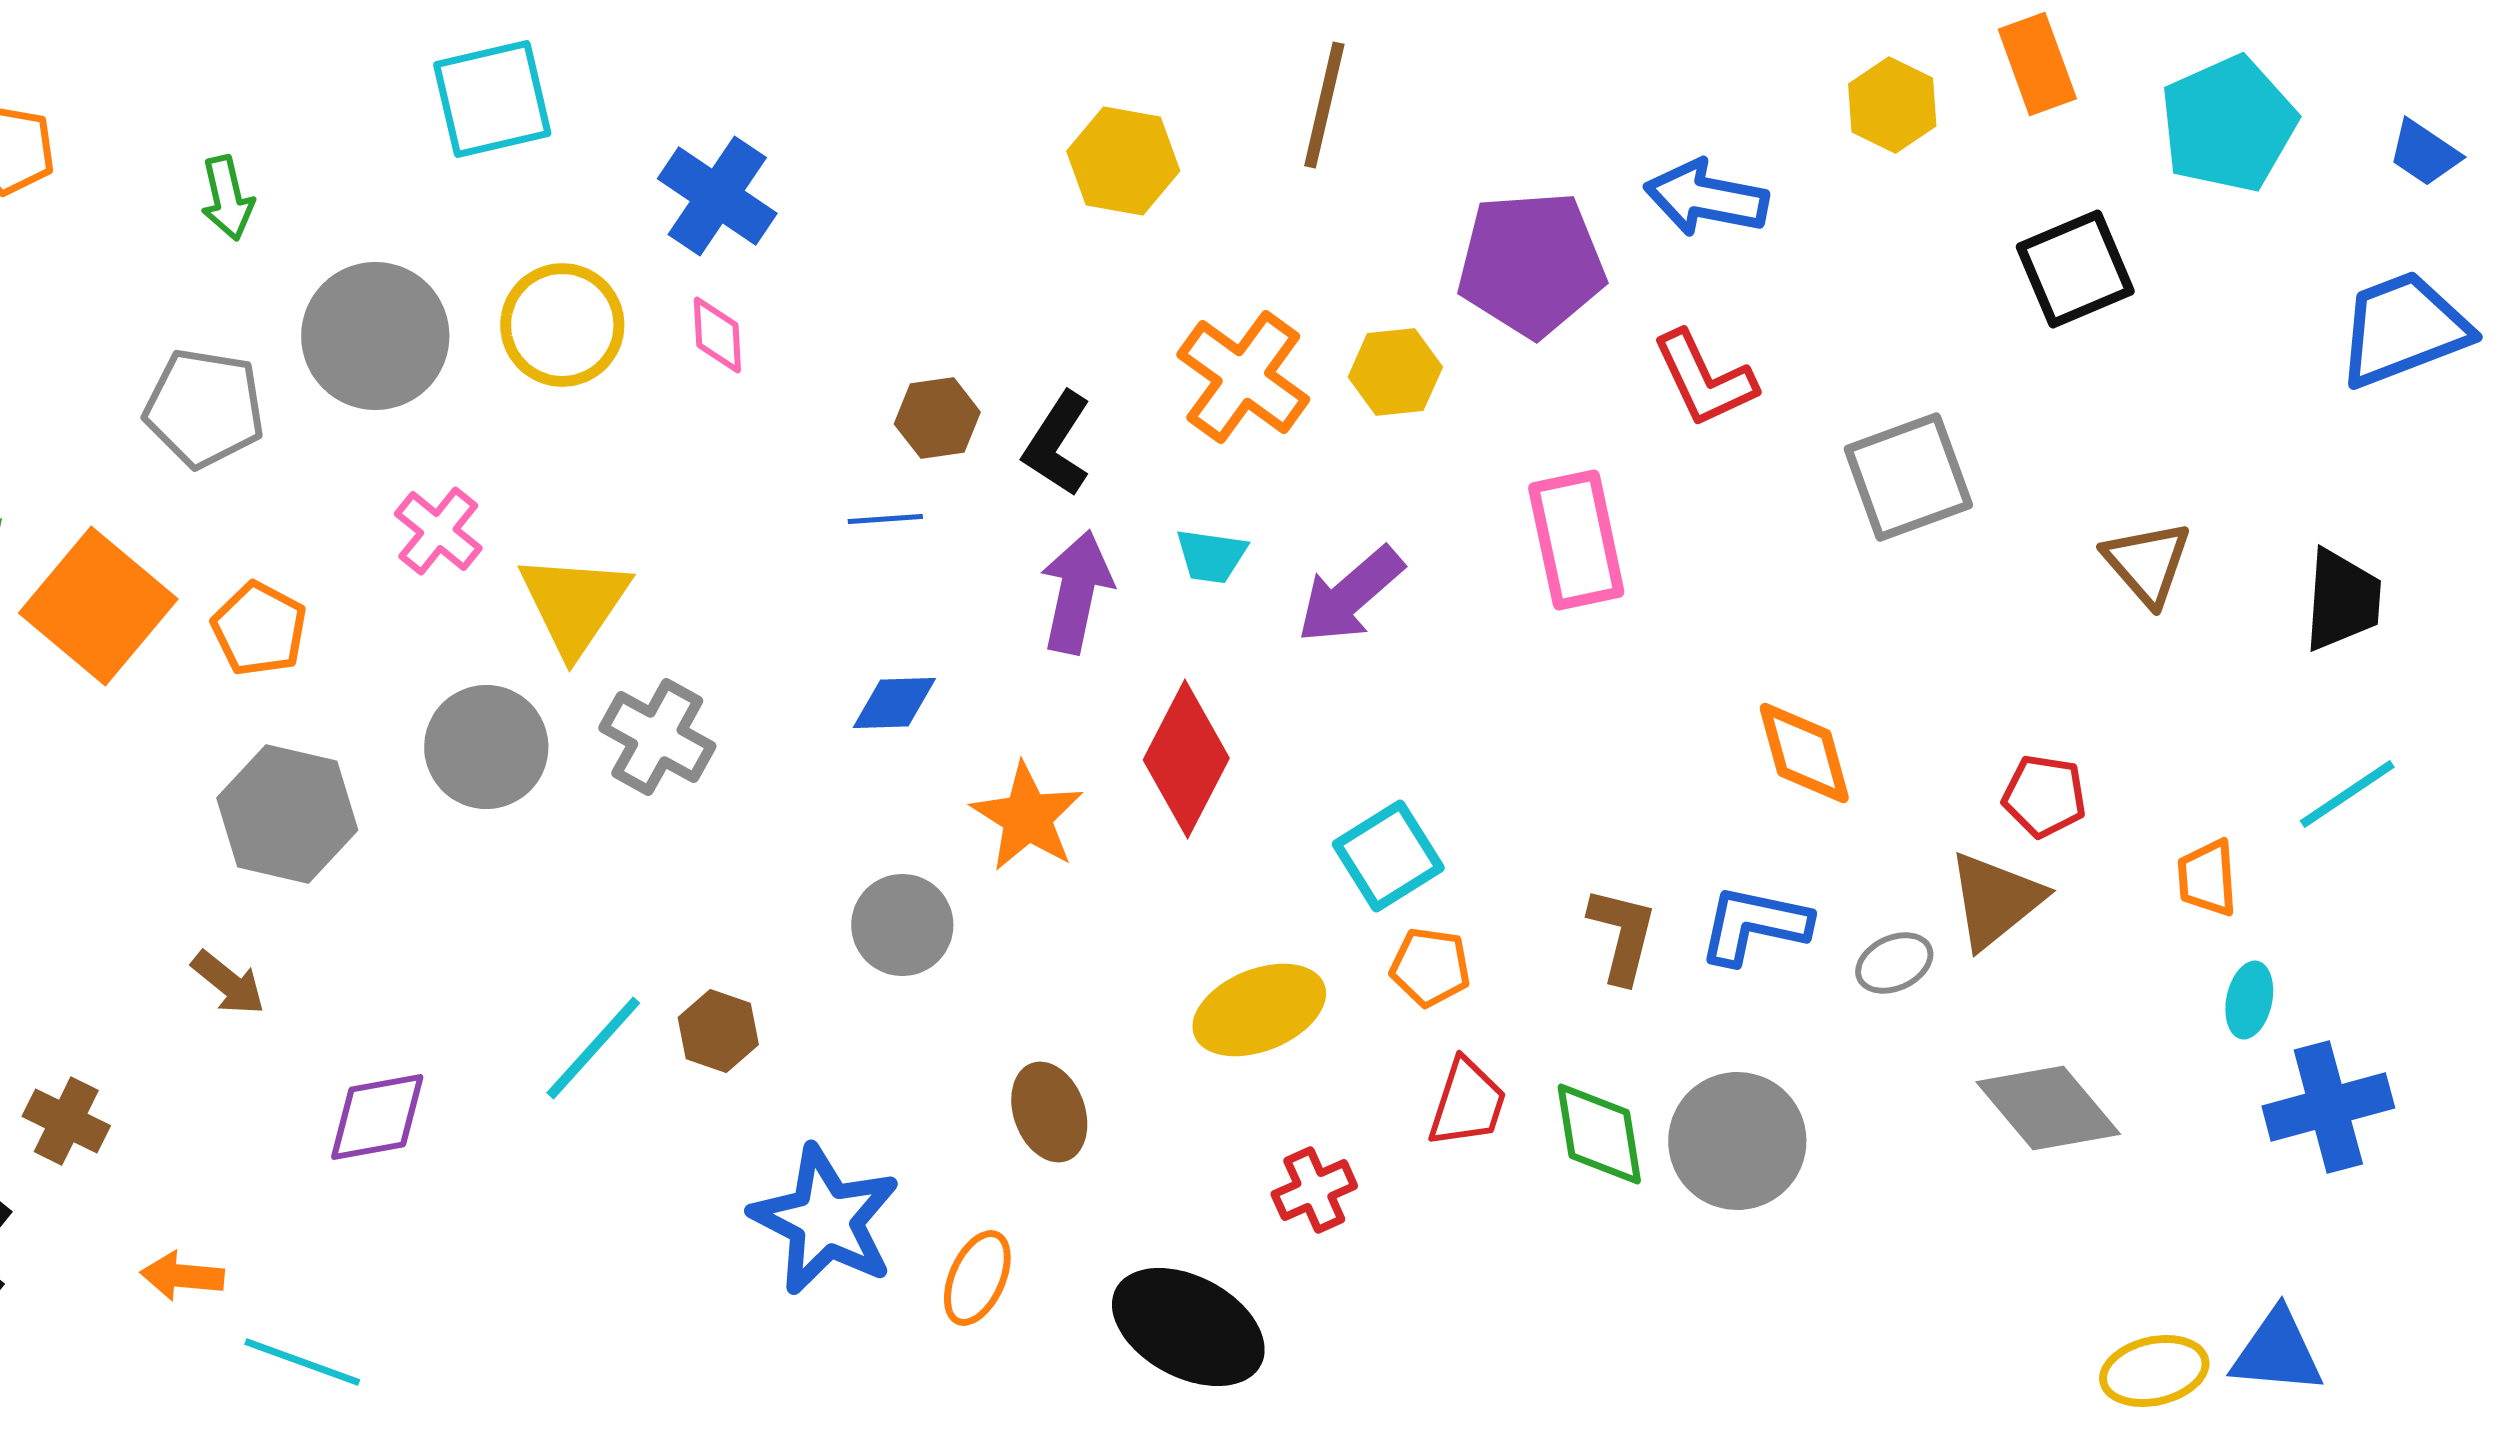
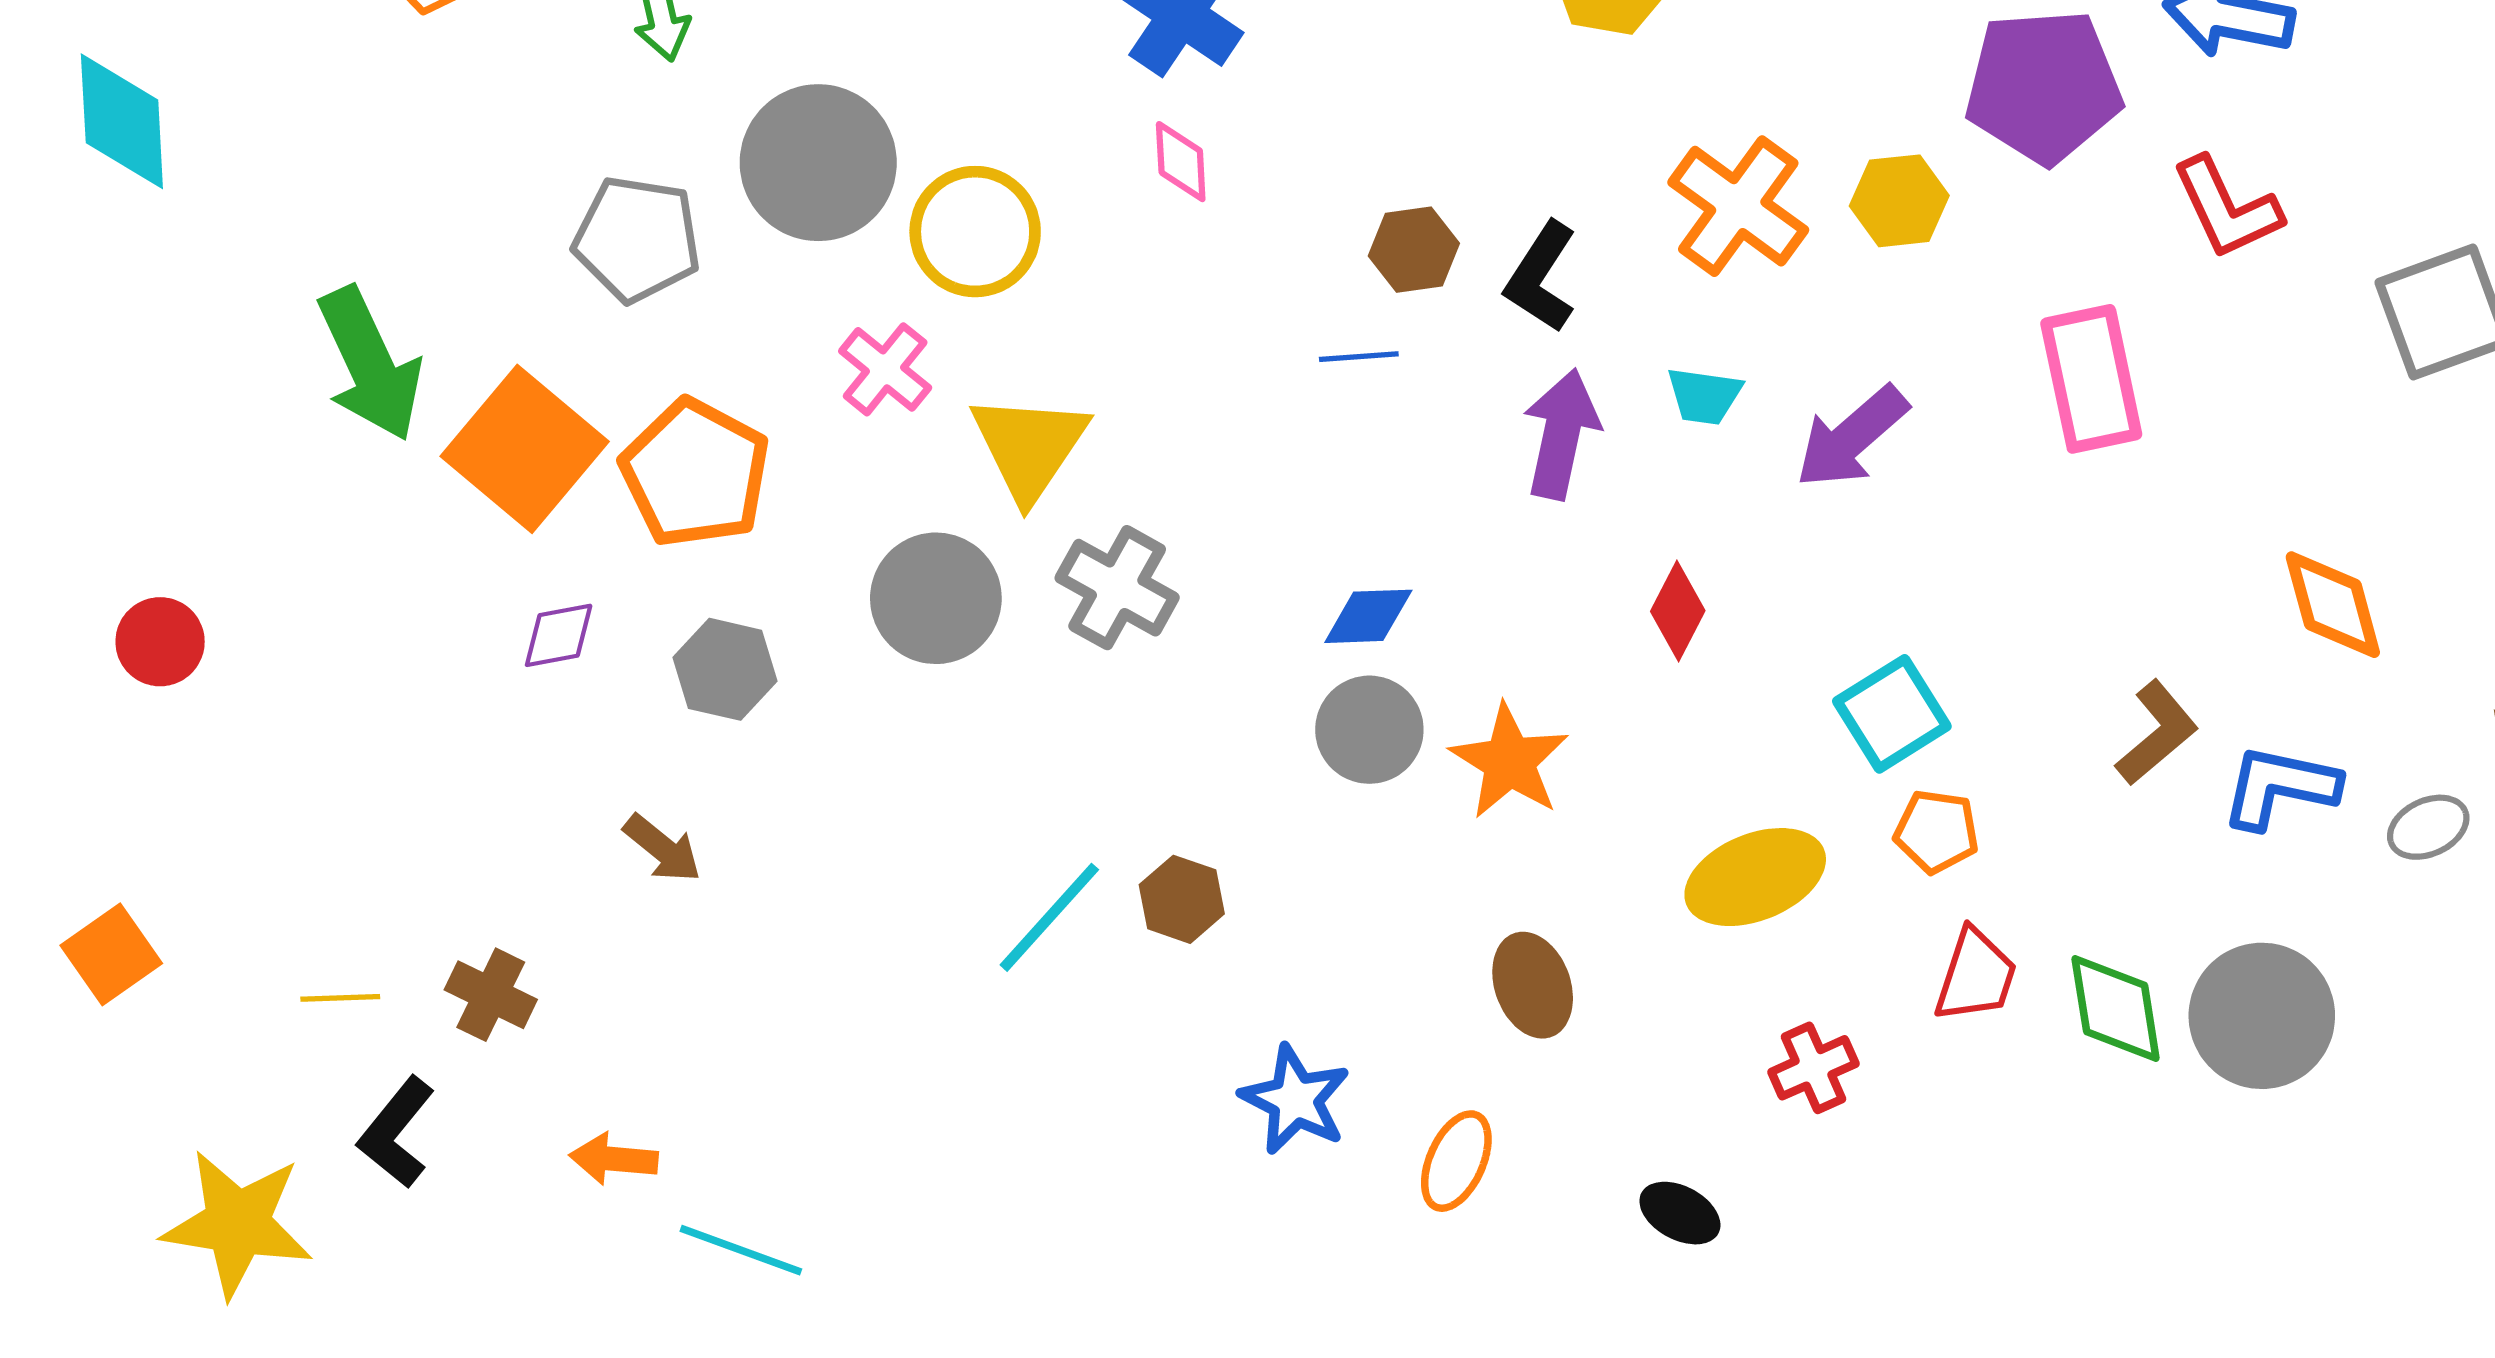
yellow circle: (562, 325) -> (975, 232), moved
orange pentagon: (259, 629) -> (695, 473), size x1.5
blue diamond: (894, 703) -> (1368, 616), moved
red diamond: (1186, 759) -> (1678, 611), size x0.6
gray hexagon: (287, 814) -> (725, 669), size x0.7
orange star: (1027, 817) -> (1509, 762), moved
gray circle: (902, 925) -> (1369, 730), moved
brown L-shape: (1622, 935) -> (2157, 733), moved, turned 36
purple diamond: (377, 1117) -> (559, 635), moved, size x0.7
blue star: (825, 1220) -> (1295, 1100), size x0.7
black ellipse: (1188, 1327) -> (1680, 1213), size x0.5

